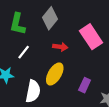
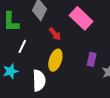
red arrow: (60, 47) -> (55, 34), turned 56
purple rectangle: (85, 85) -> (92, 59), moved

